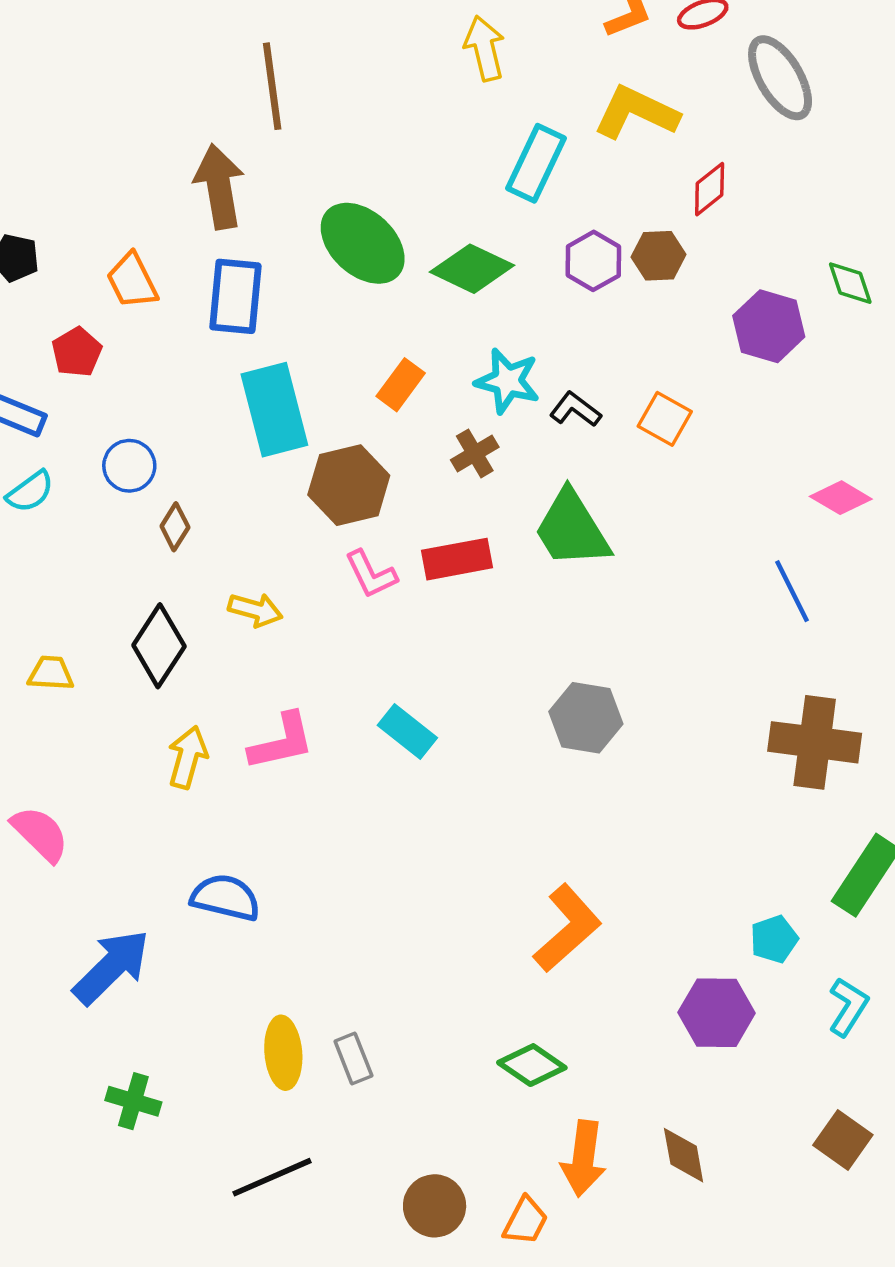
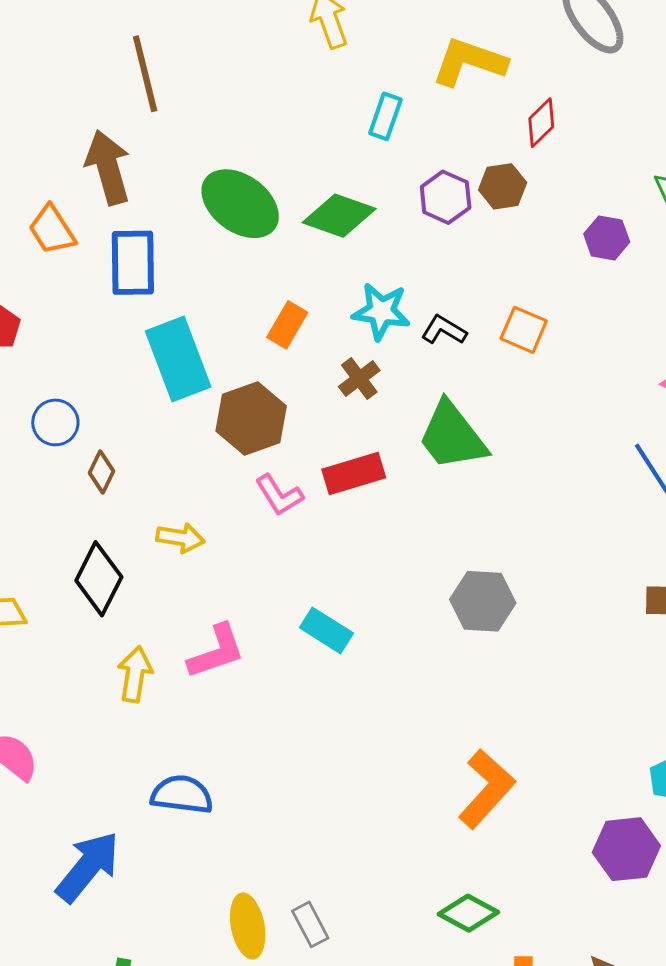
cyan rectangle: (536, 163) -> (385, 116), size x0.7
orange trapezoid: (132, 281) -> (52, 230), moved
purple hexagon: (769, 326) -> (607, 238), size x0.7

